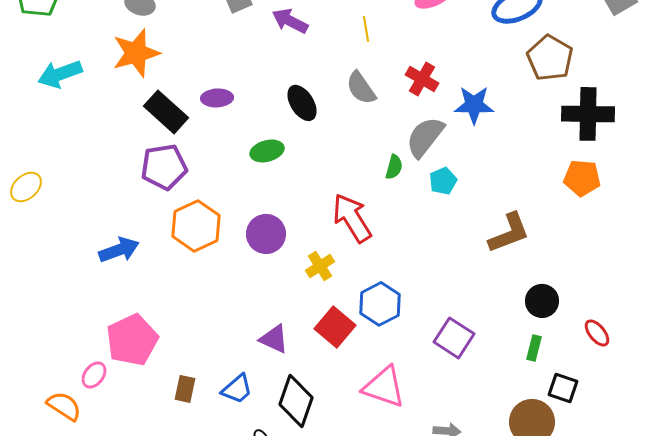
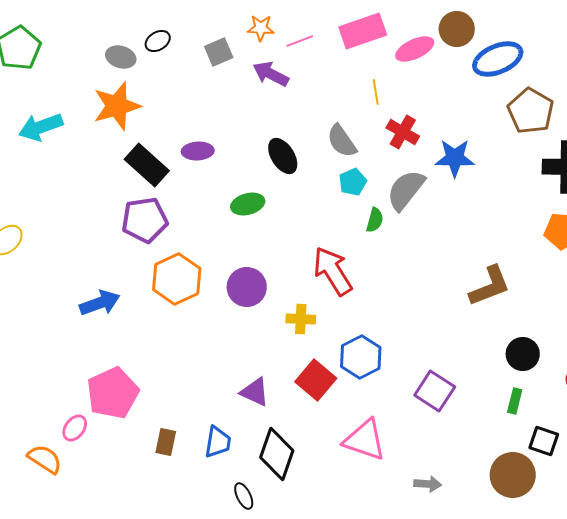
yellow line: (366, 29) -> (376, 92), moved
cyan pentagon: (443, 181) -> (353, 182), moved
yellow cross: (320, 266) -> (301, 319), turned 36
blue trapezoid: (237, 389) -> (218, 442), turned -40

